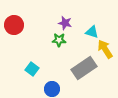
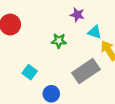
purple star: (65, 23) -> (77, 15), moved

